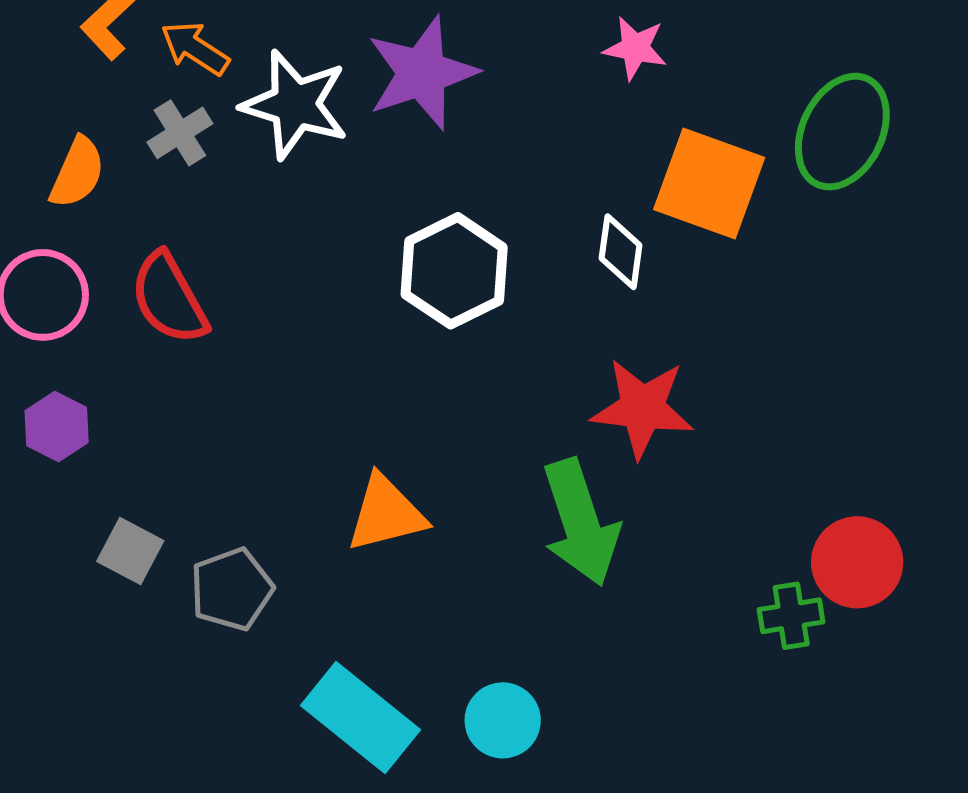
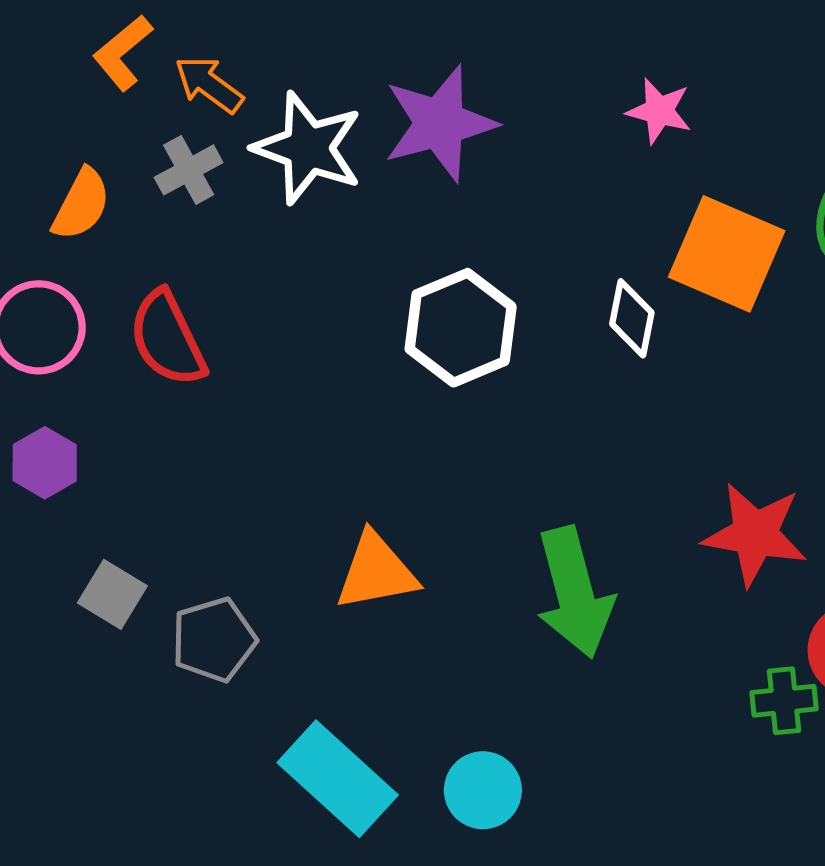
red star: (642, 408) -> (755, 534), moved

